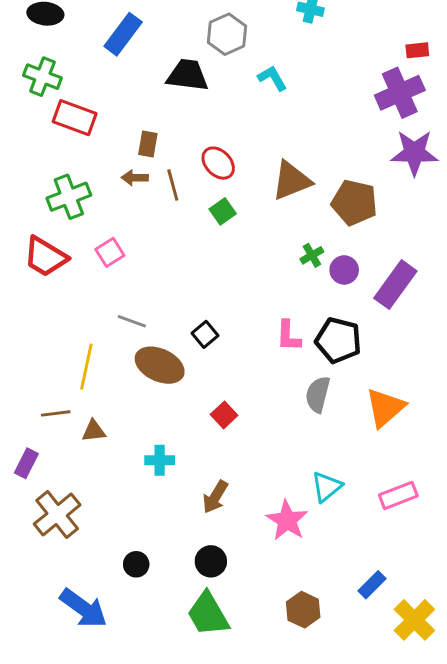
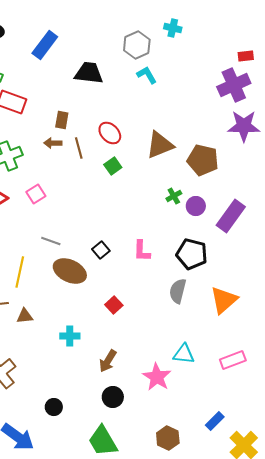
gray hexagon: (227, 34) -> (137, 45), moved
pink L-shape: (288, 336) -> (142, 251), moved
cyan triangle: (327, 487) -> (184, 354), turned 45
black circle: (211, 561) -> (113, 397), moved

